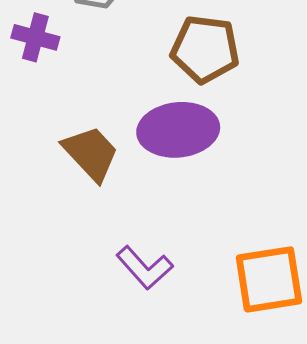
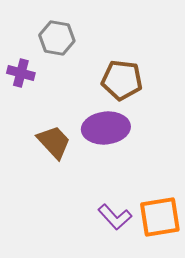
purple L-shape: (145, 268) -> (115, 217), moved

